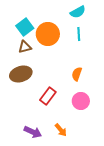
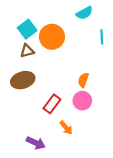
cyan line: (79, 34) -> (102, 37), moved
pink circle: (81, 101) -> (82, 101), moved
orange arrow: (61, 130) -> (66, 128), moved

